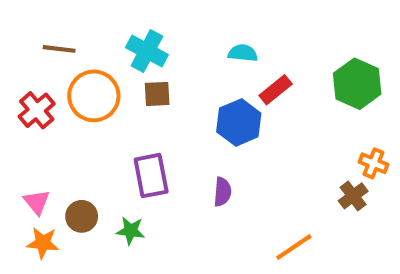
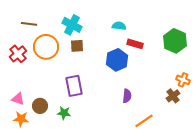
red rectangle: (276, 90) -> (135, 44), turned 56
purple semicircle: (222, 192) -> (127, 96), moved
pink triangle: (37, 202) -> (18, 99), turned -32

